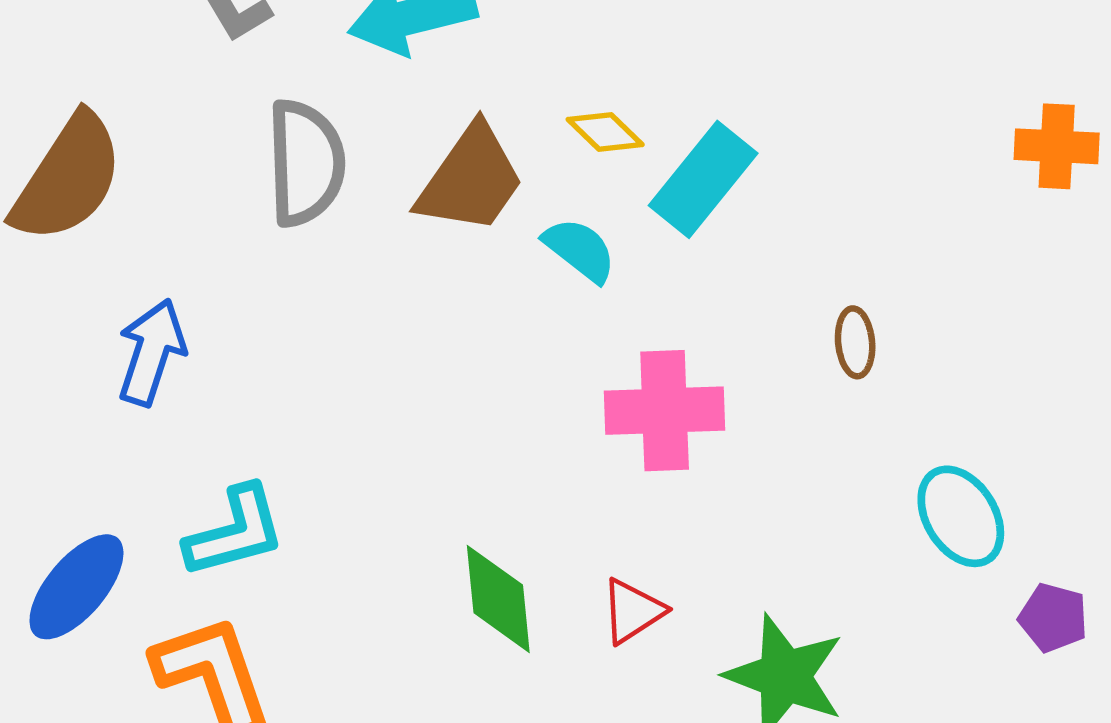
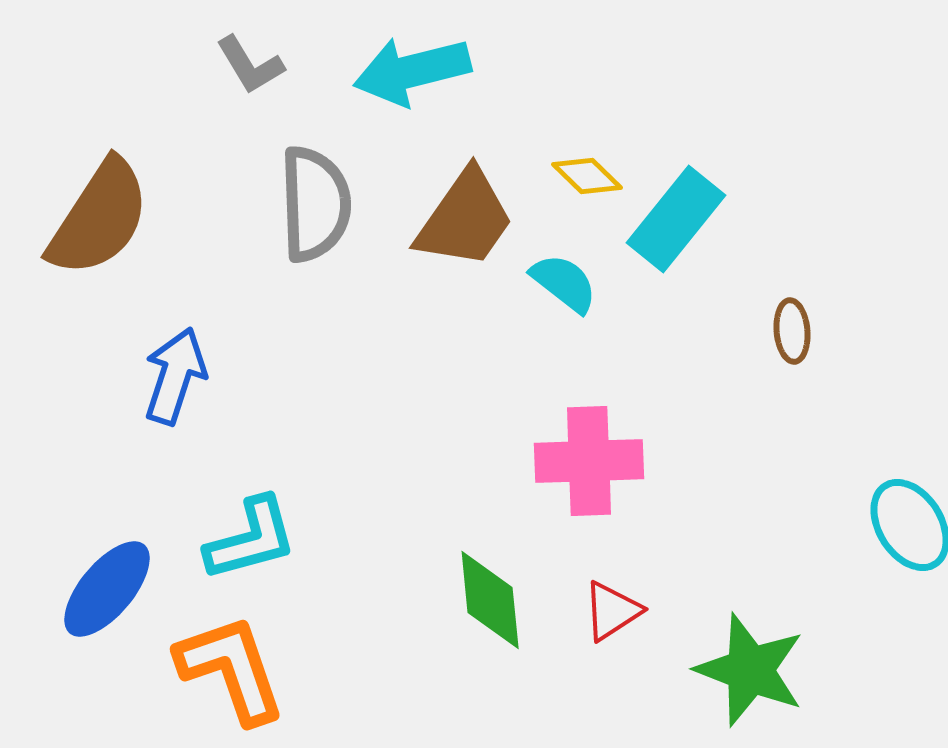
brown ellipse: (855, 342) -> (792, 331), moved
pink cross: (665, 411) -> (589, 461), moved

